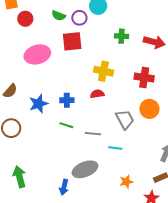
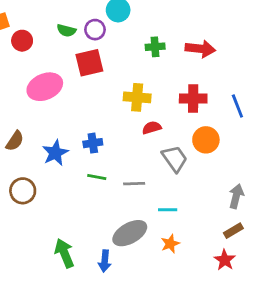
red semicircle: (97, 94) -> (152, 128), moved
cyan line: (115, 148) -> (168, 210), moved
green arrow: (19, 177) -> (64, 253), moved
orange star: (126, 182) -> (170, 244), moved

